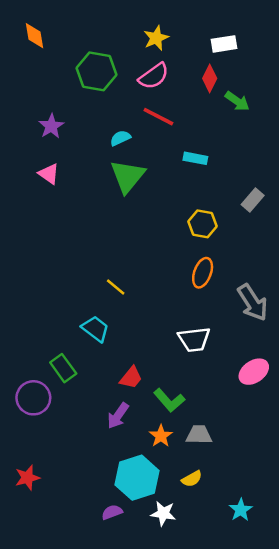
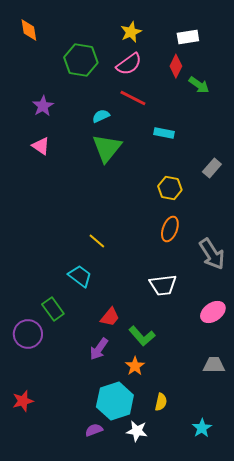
gray trapezoid: (199, 435) -> (214, 365), moved
yellow semicircle: (192, 479) -> (161, 402), turned -48

